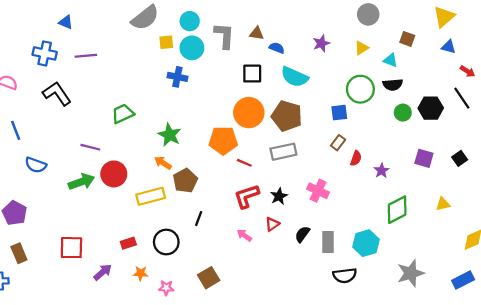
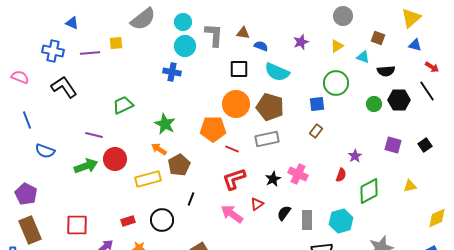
yellow square: (166, 42) -> (116, 43), moved
black semicircle: (393, 85) -> (386, 71), moved
red semicircle: (356, 158) -> (341, 175), moved
black star: (279, 196) -> (273, 179), moved
pink arrow: (244, 235) -> (232, 214), size x1.6
brown rectangle: (19, 253) -> (30, 230), size x1.5

